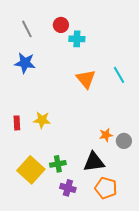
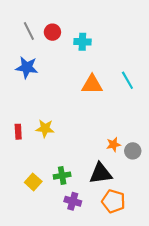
red circle: (61, 25) -> (52, 32), moved
orange triangle: (86, 79) -> (92, 85), turned -50
yellow square: (31, 170) -> (33, 182), size x0.6

